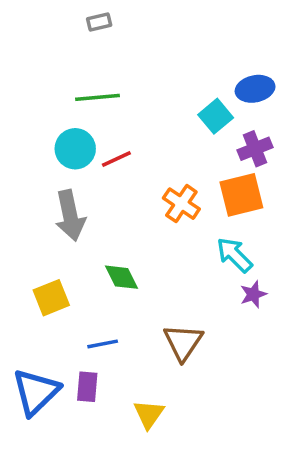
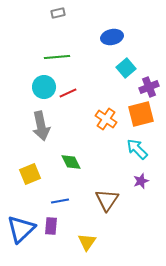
blue ellipse: (255, 89) -> (112, 37), moved
purple star: (253, 294) -> (141, 181), moved

